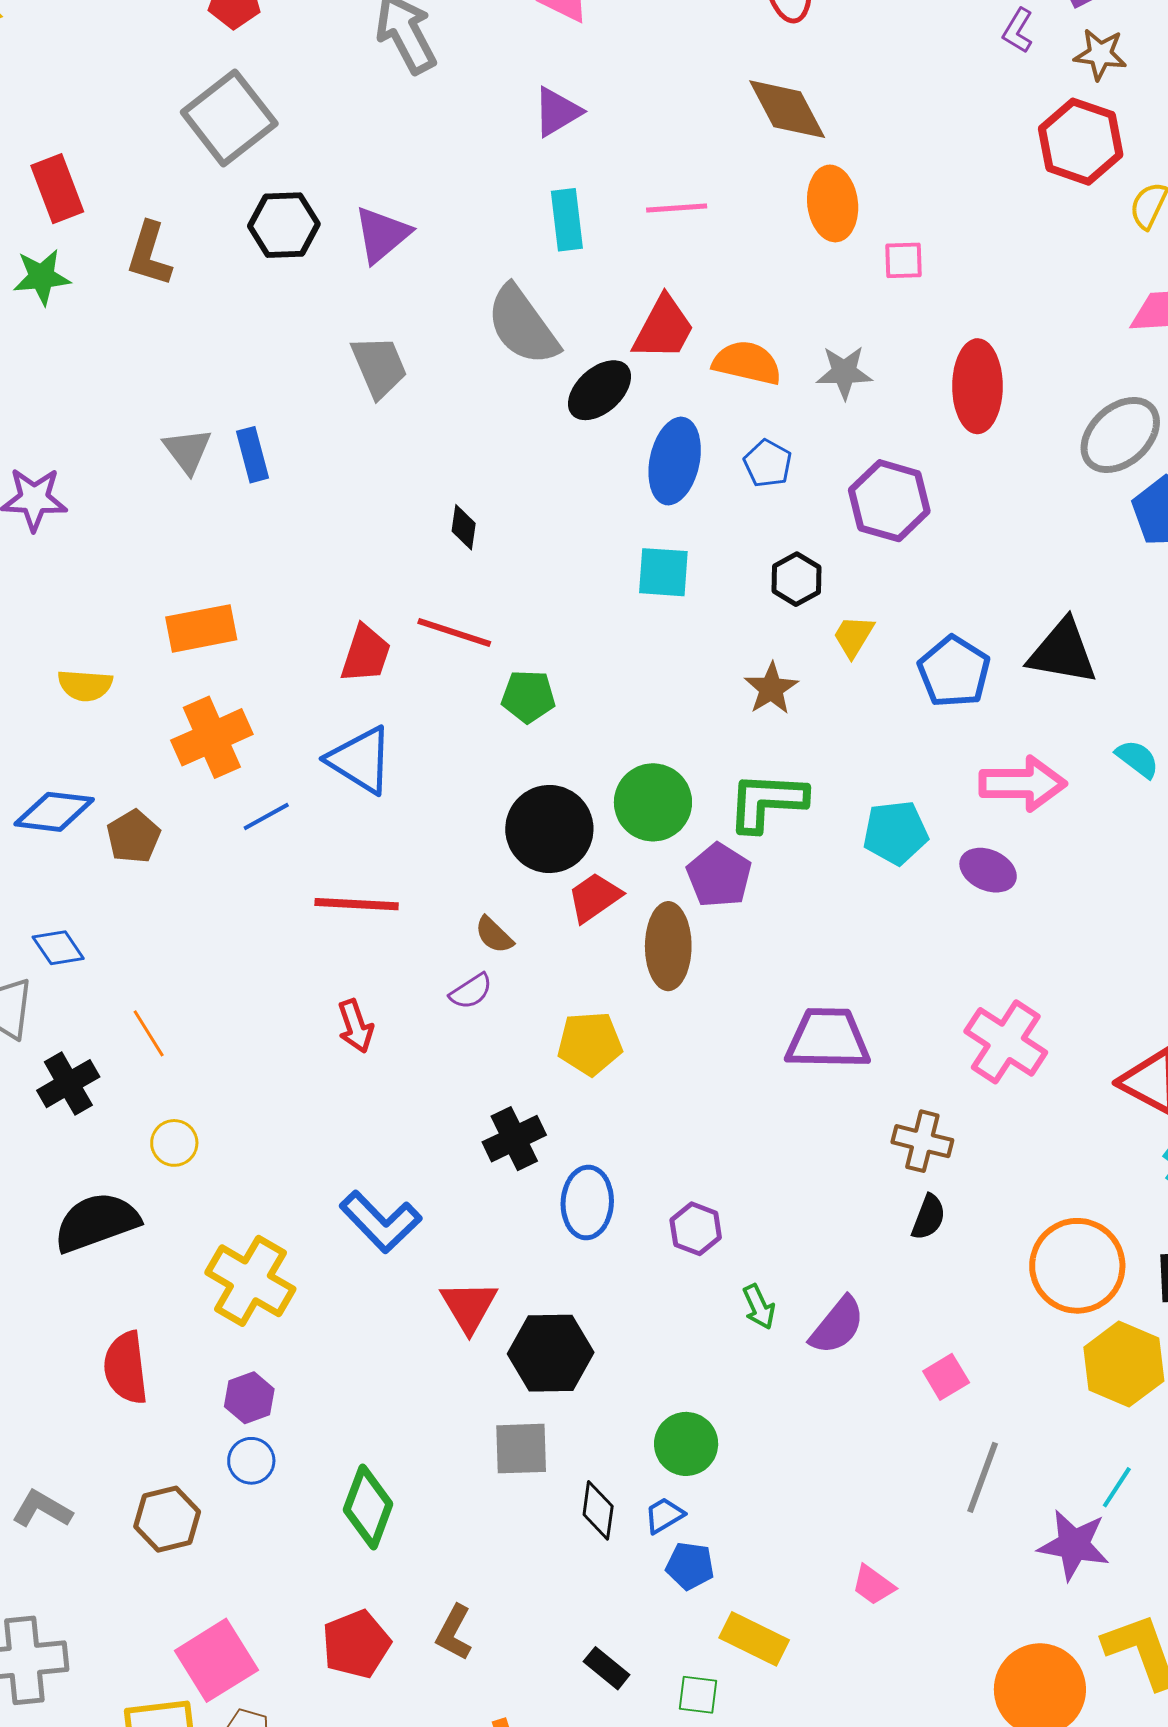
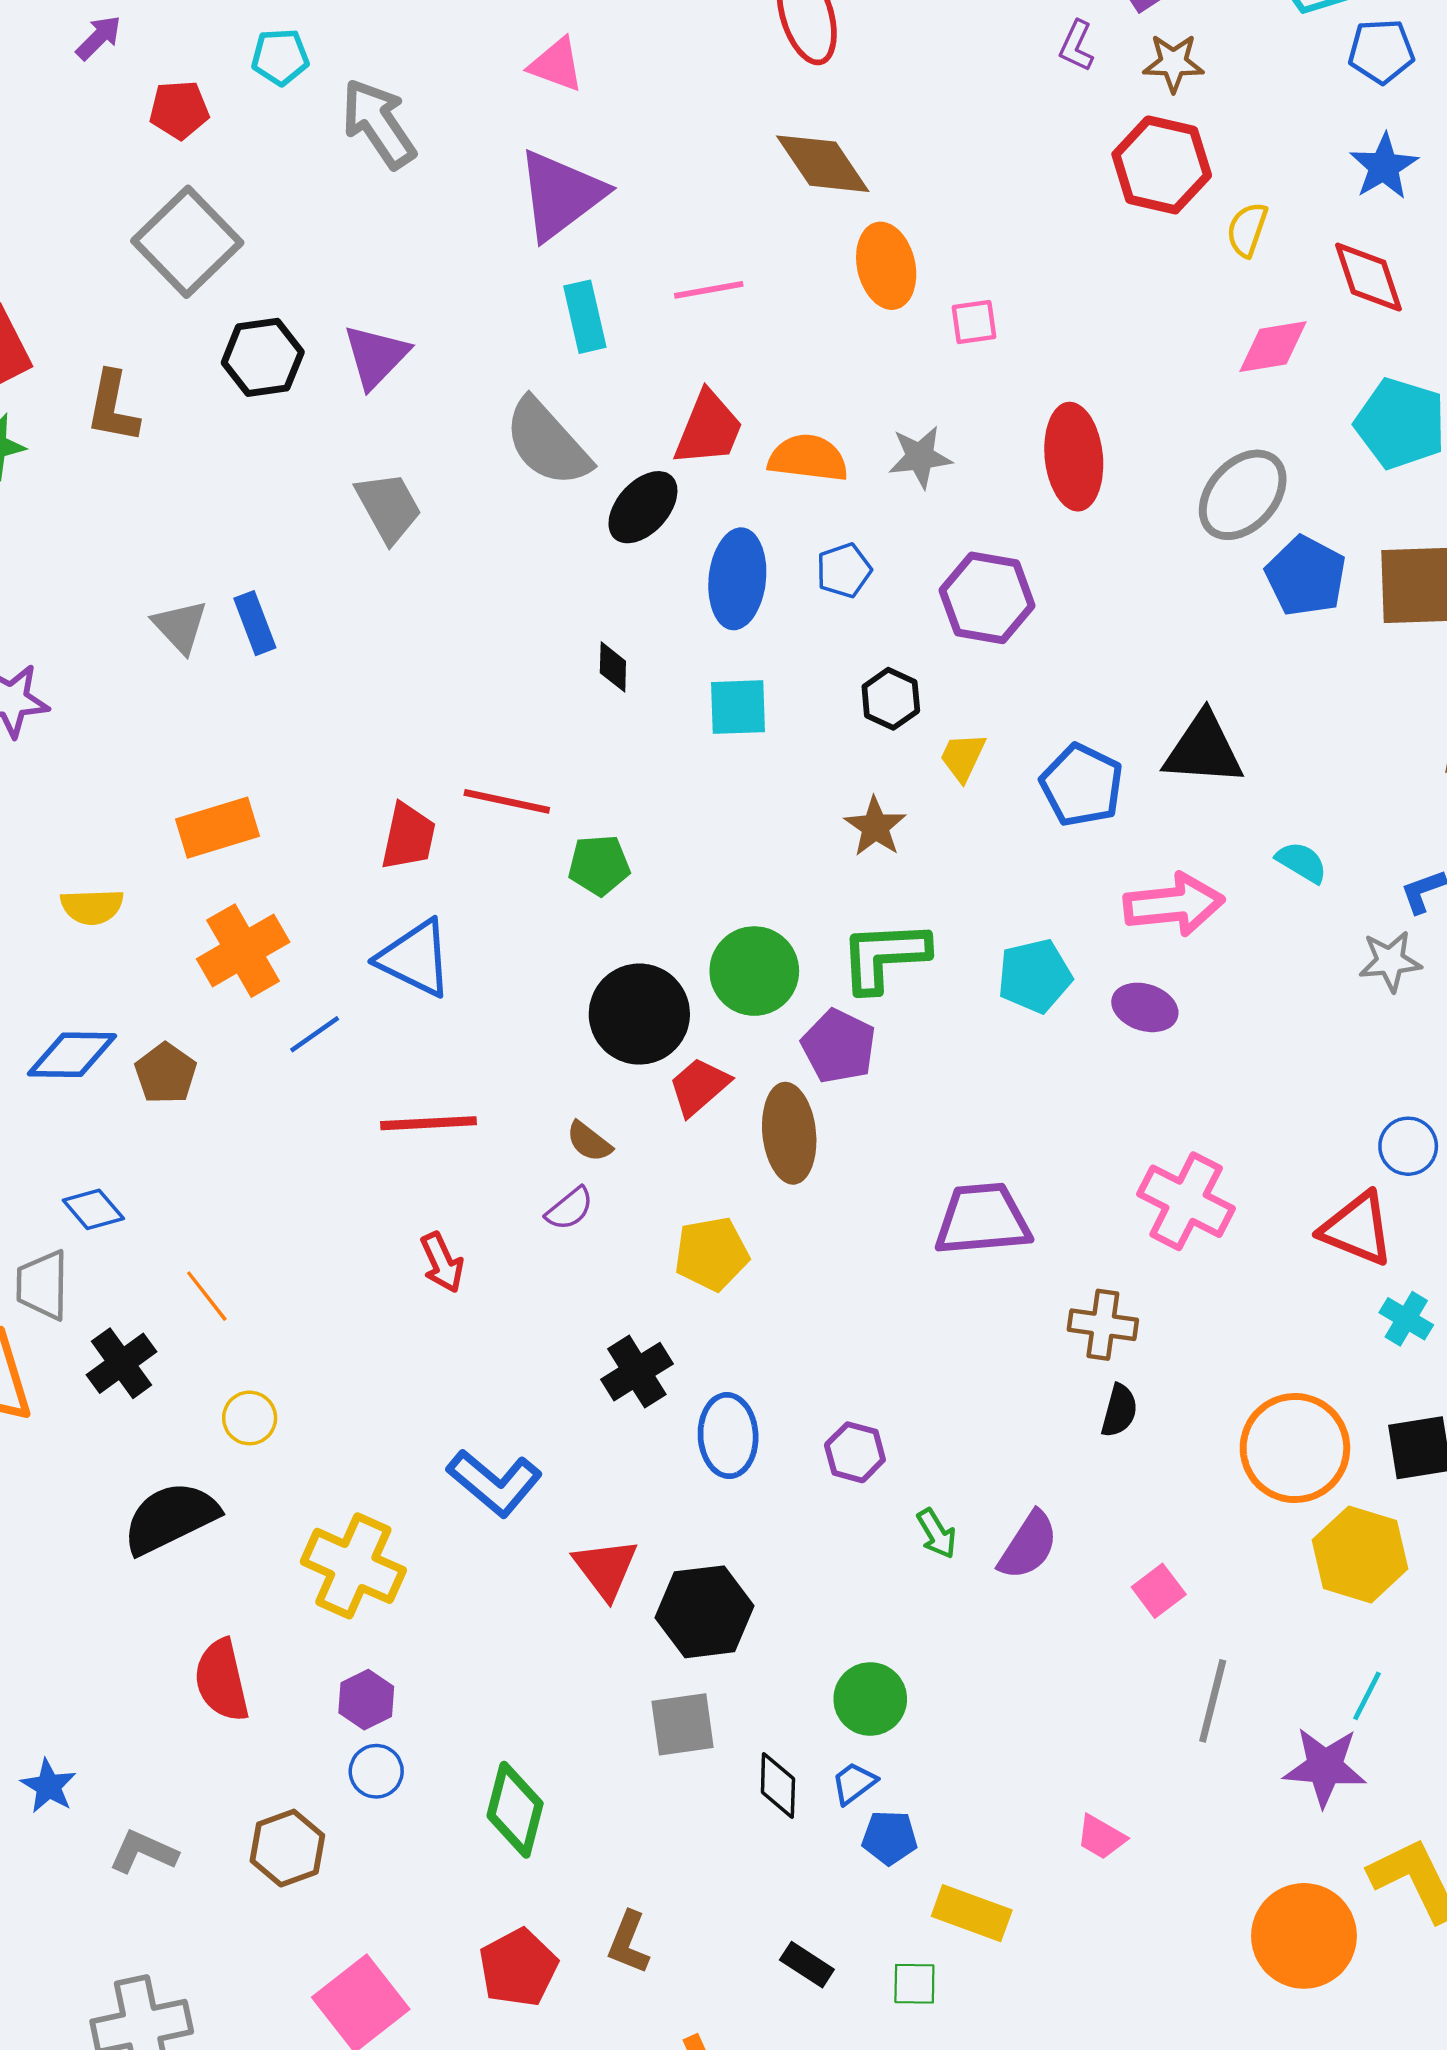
purple triangle: (557, 112) -> (561, 195), size x1.6
blue pentagon: (768, 464) -> (844, 570), turned 30
black diamond: (464, 527) -> (613, 667), moved

